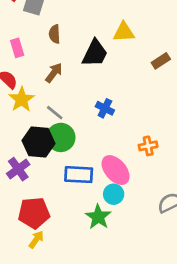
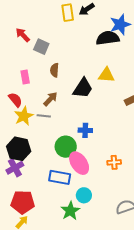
blue cross: (105, 108) -> (85, 130), turned -32
gray line: (55, 113) -> (44, 116), moved, turned -40
green circle: (61, 137) -> (66, 147), moved
black hexagon: (39, 142) -> (19, 149), moved
pink ellipse: (116, 170) -> (79, 163), moved

